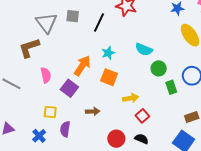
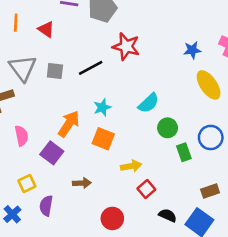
gray square: (73, 16) -> (55, 71), moved
black line: (99, 22) -> (91, 68), turned 36
cyan semicircle: (144, 49) -> (149, 103), turned -66
yellow square: (50, 112) -> (27, 184), turned -32
black semicircle: (142, 139) -> (168, 215), moved

